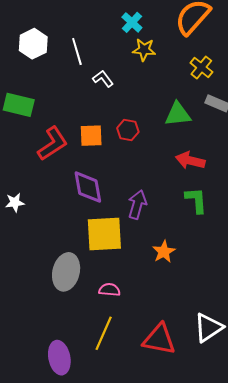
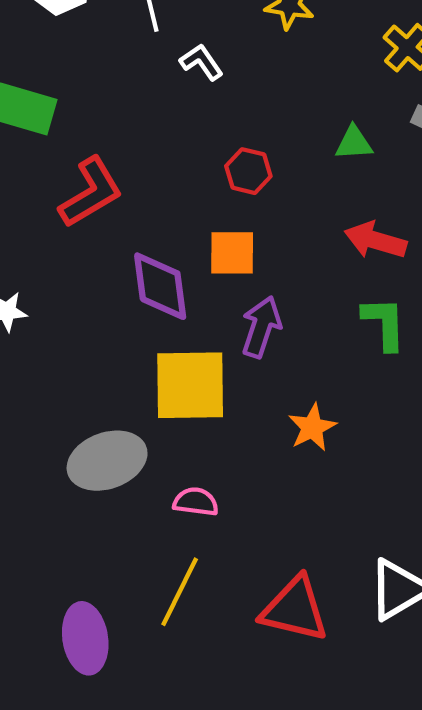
green triangle: (178, 114) -> (354, 143), size x0.7
orange square: (91, 136) -> (232, 253), moved
gray ellipse: (66, 272) -> (107, 461), turned 54

